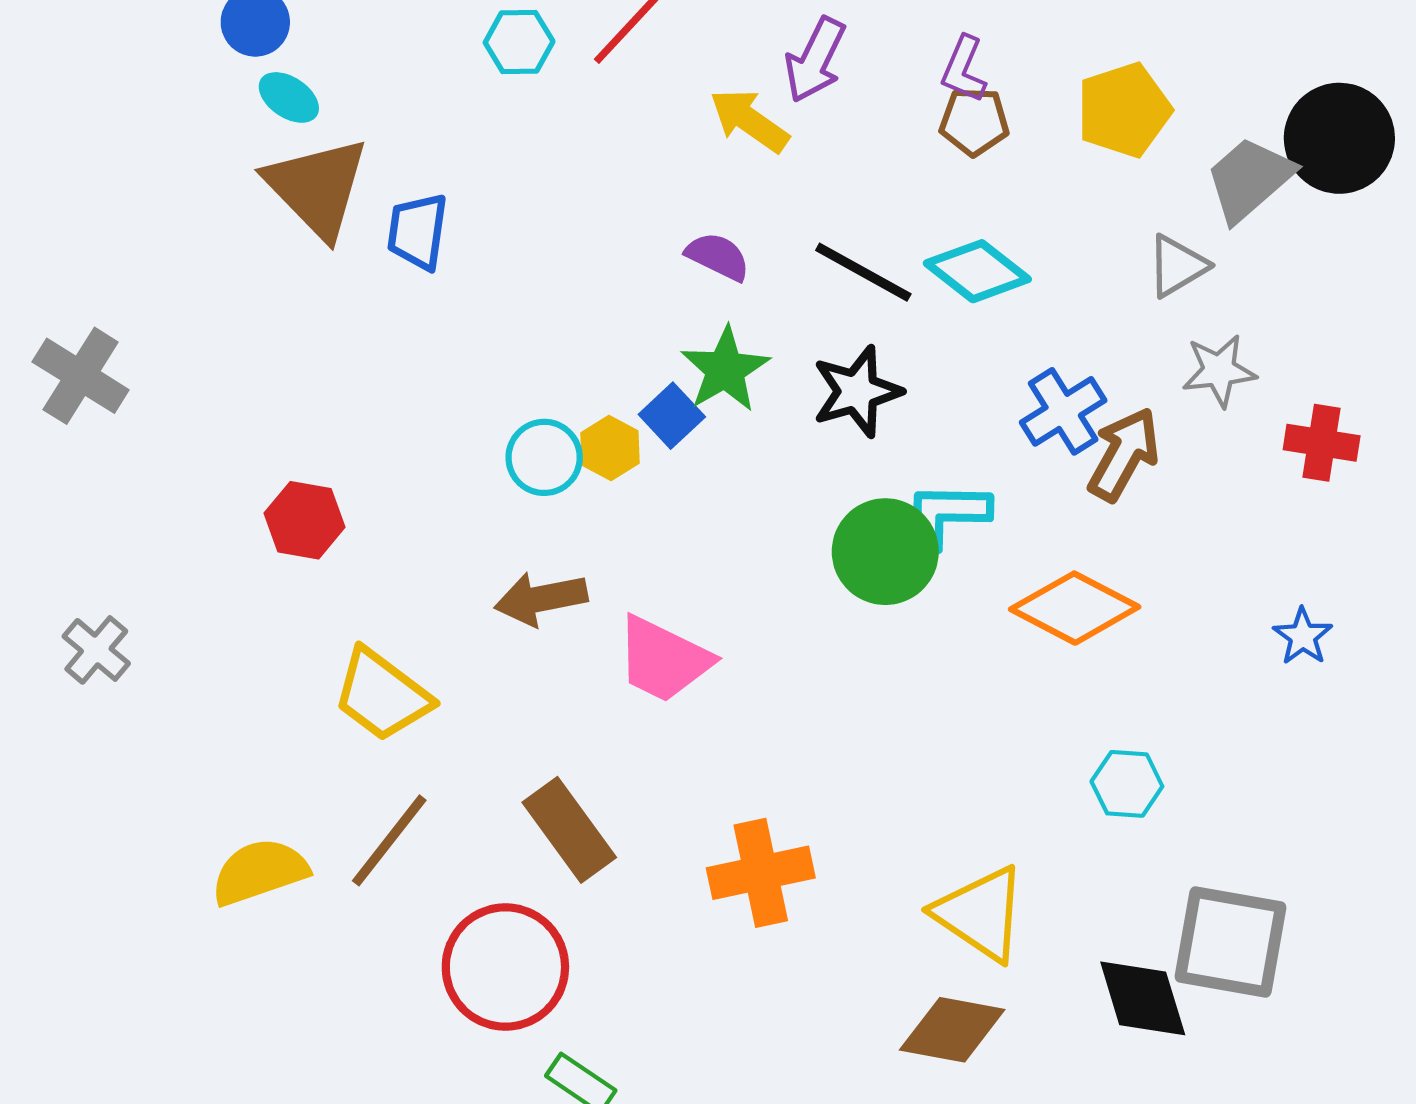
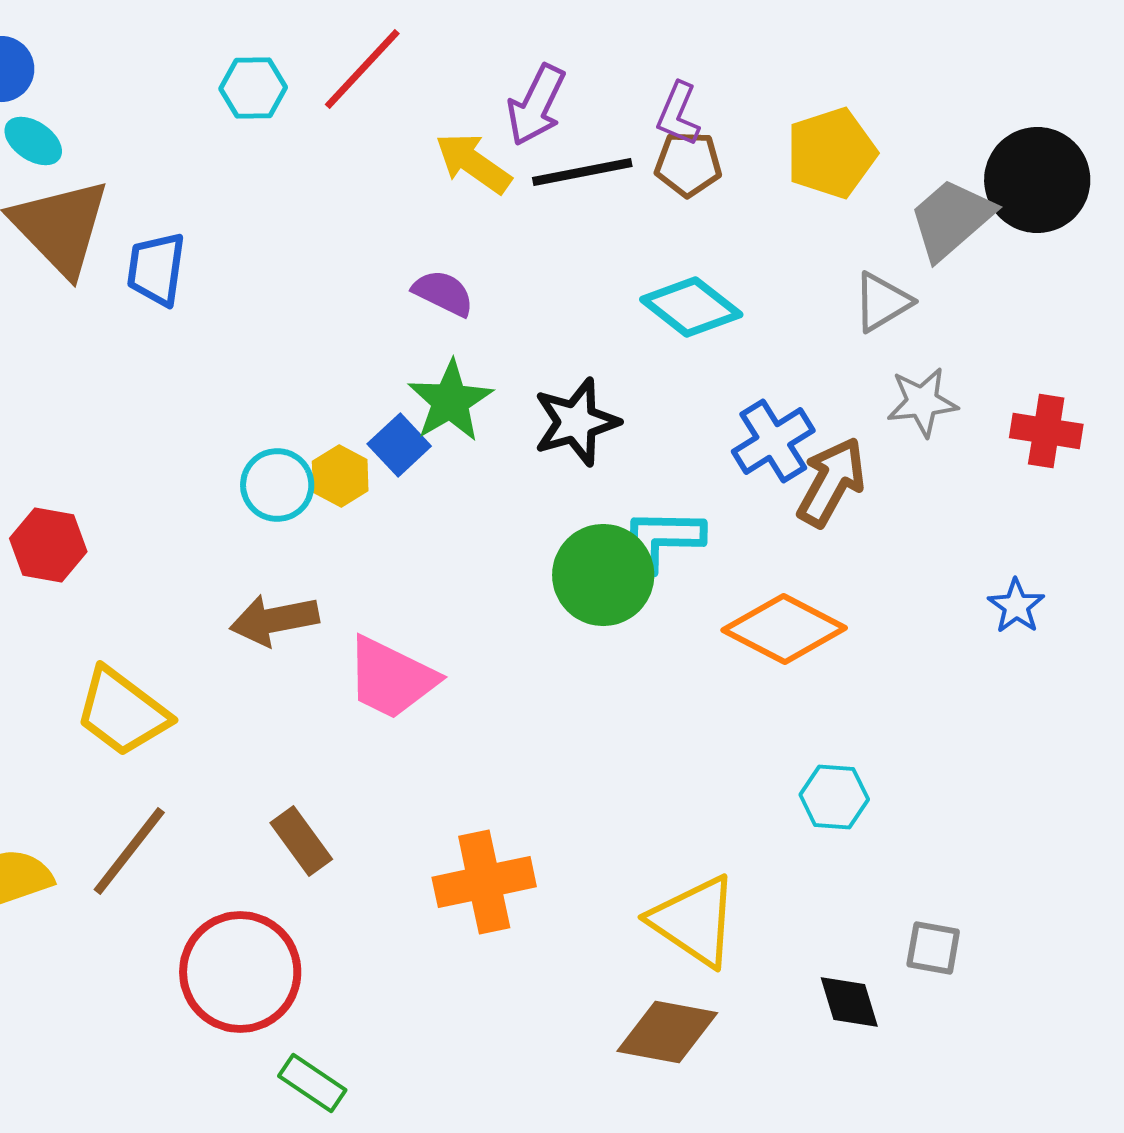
black line: (863, 272) -> (582, 172), moved, turned -40
red cross: (1322, 443) -> (1046, 431), moved
blue star: (1303, 636) -> (1016, 606), moved
brown rectangle: (569, 830) -> (301, 841), size x0.7
gray square: (1231, 942) -> (933, 948), size x0.5
black diamond: (1143, 998) -> (849, 1002), size x0.7

